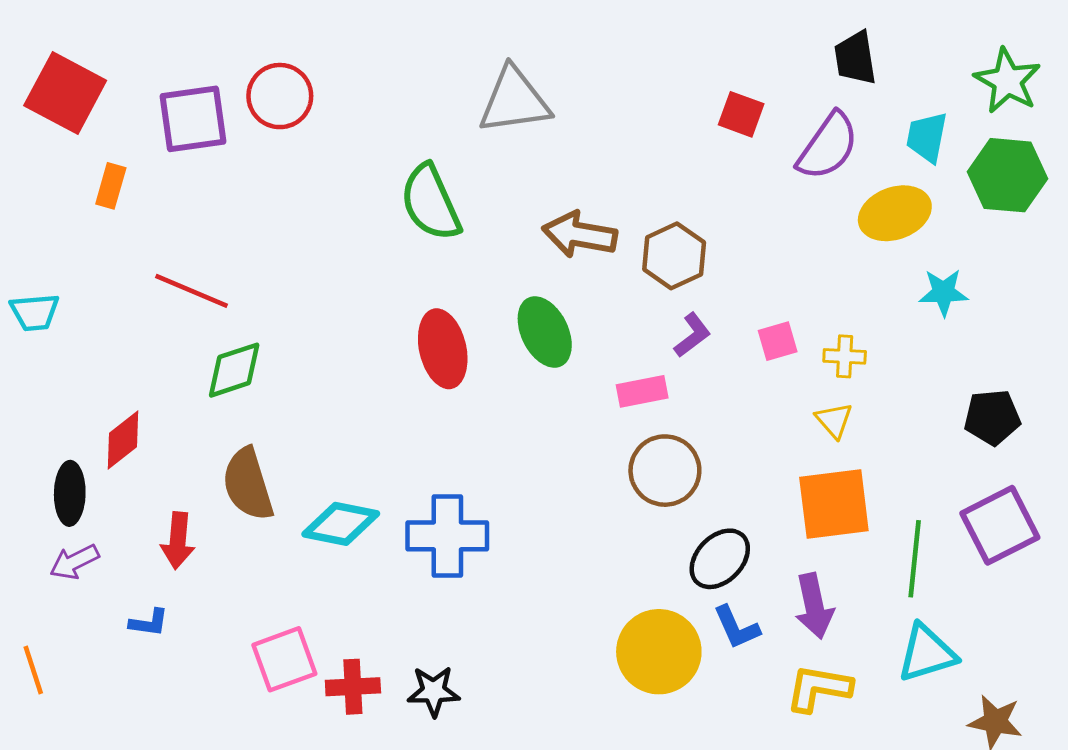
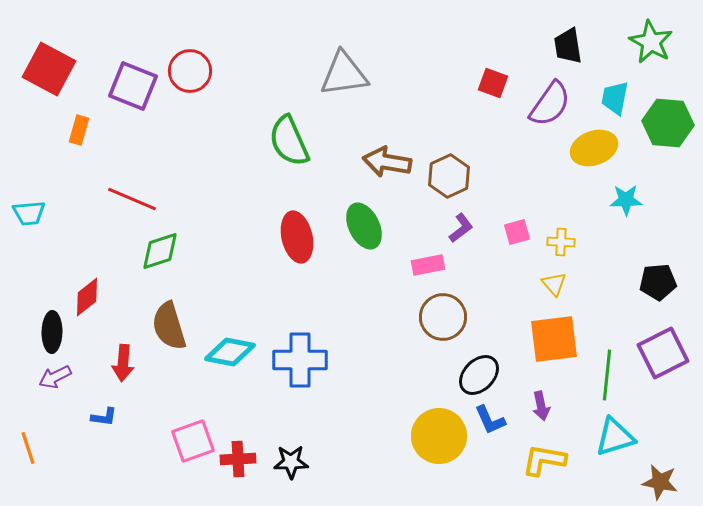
green star: (1007, 81) -> (651, 42), moved
purple square: (193, 119) -> (133, 86), turned 30
purple arrow: (814, 606) -> (541, 406), size x0.7

